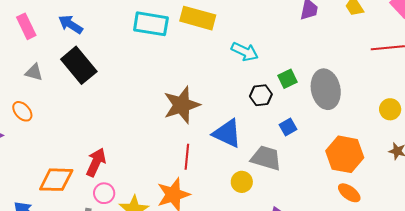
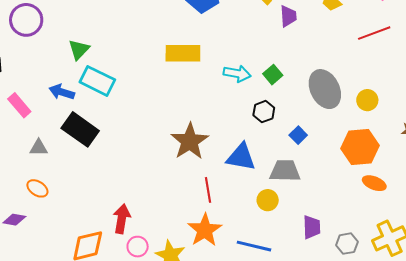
cyan rectangle: (151, 24) -> (97, 81), moved, turned 32
green square: (287, 79) -> (273, 75), moved
yellow circle: (390, 109) -> (367, 100), moved

